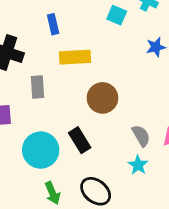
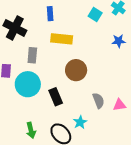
cyan circle: (41, 150) -> (28, 84), moved
cyan star: (138, 165) -> (80, 122), moved

